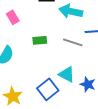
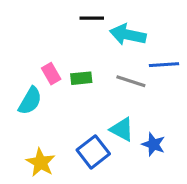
pink rectangle: (13, 17) -> (51, 74), moved

